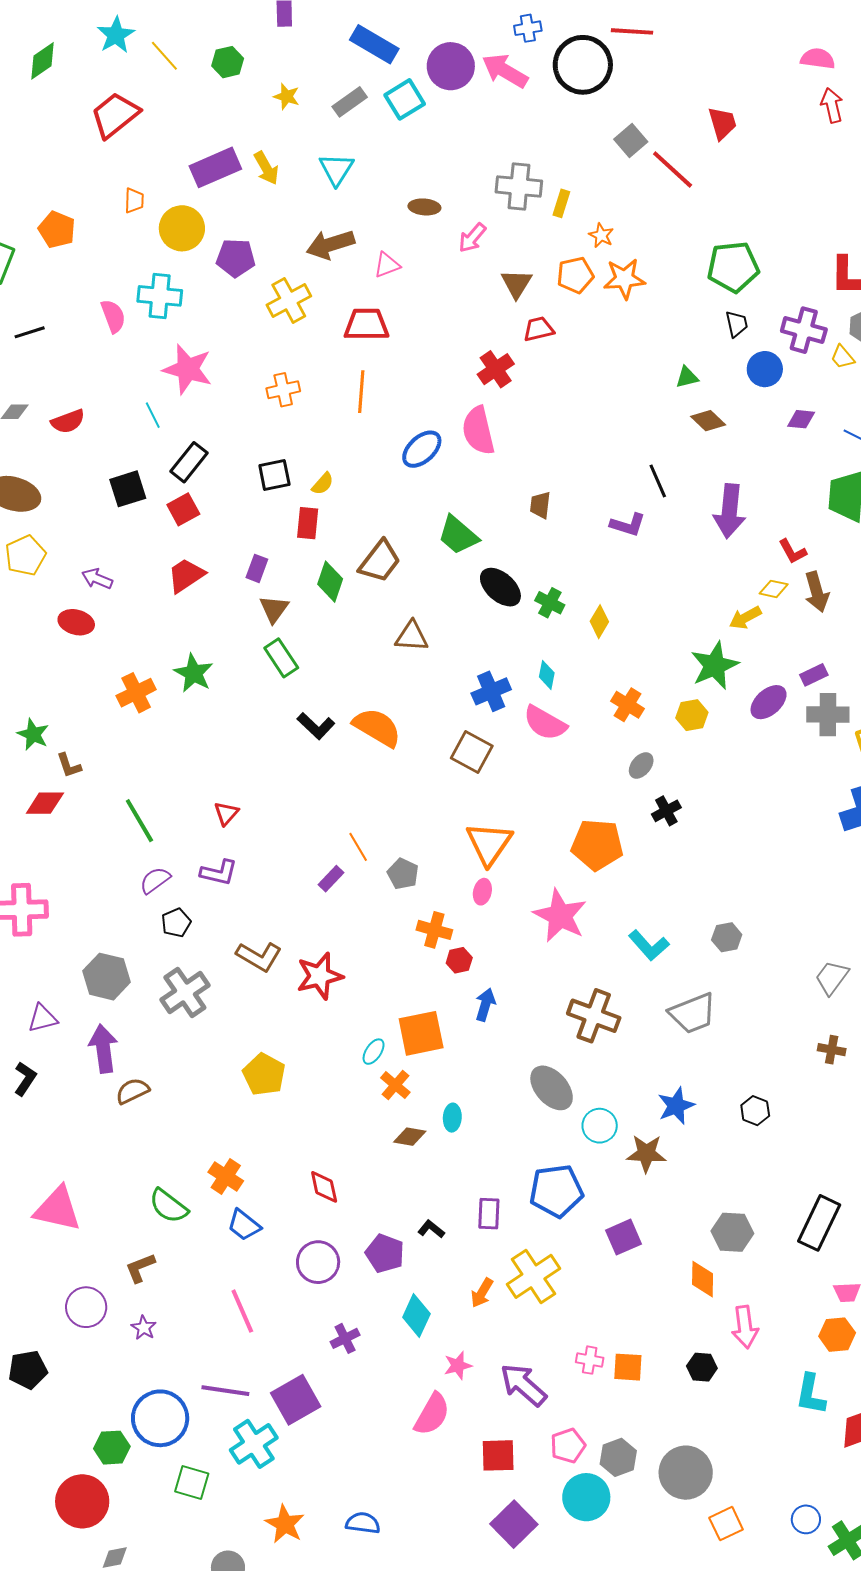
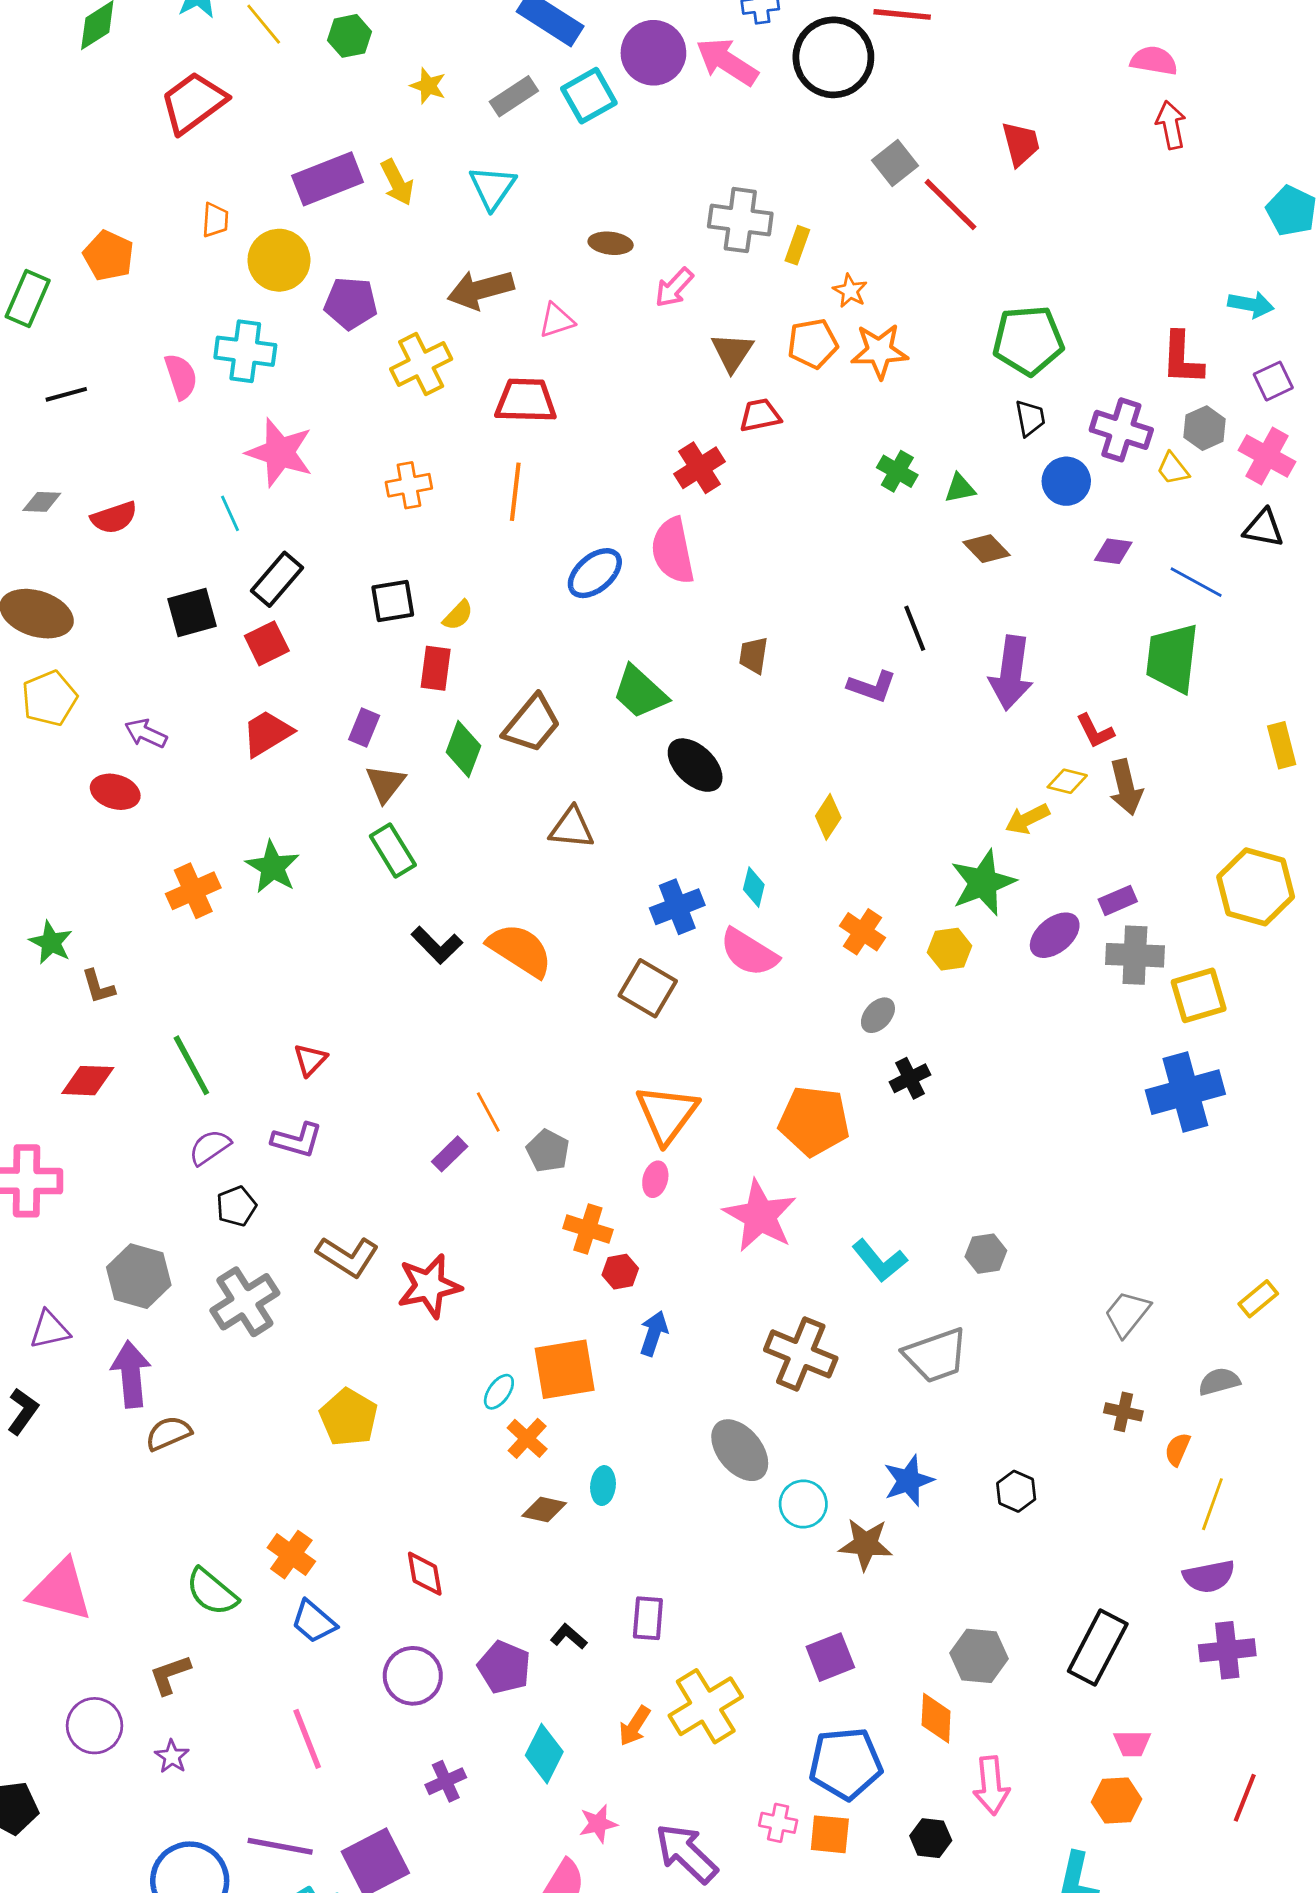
green cross: (550, 603) -> (897, 471), moved
red diamond: (45, 803) -> (88, 1081), moved
blue pentagon: (556, 1191) -> (846, 1764), moved

